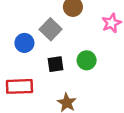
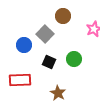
black square: (56, 64) -> (49, 62), turned 32

